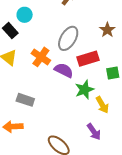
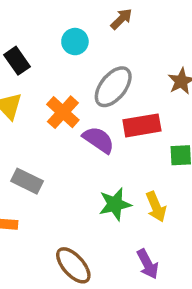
cyan circle: (25, 15) -> (75, 42), moved
green star: (84, 90) -> (115, 204), moved
purple arrow: (94, 132) -> (148, 264), moved

